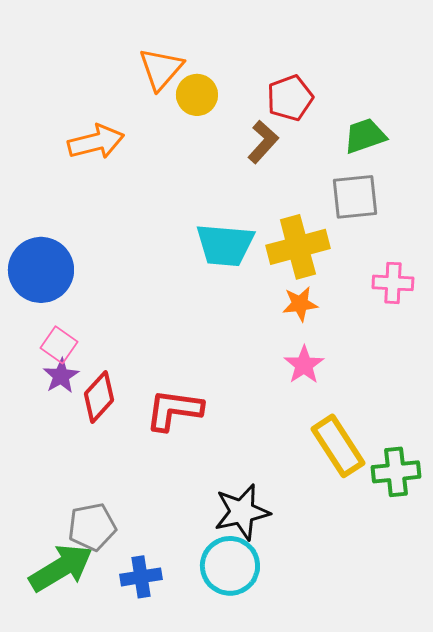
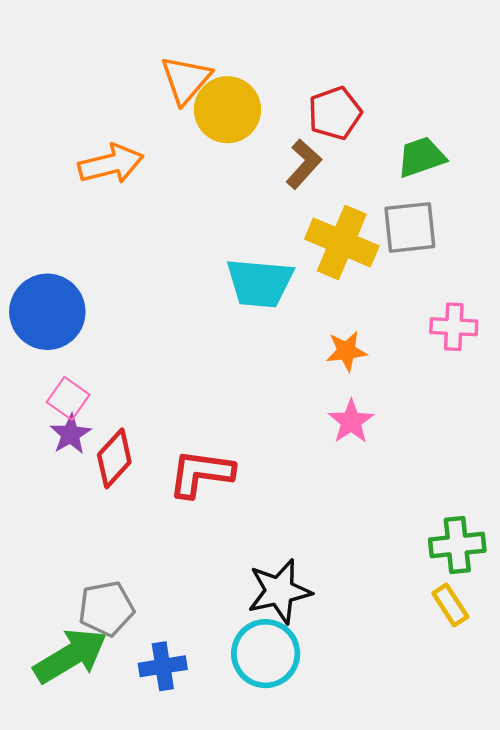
yellow circle: (197, 95) -> (227, 110), size x1.4
yellow cross: (298, 247) -> (342, 242), moved, turned 38
yellow rectangle: (338, 446) -> (450, 605), moved, size x0.6

